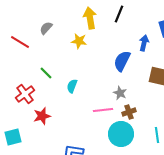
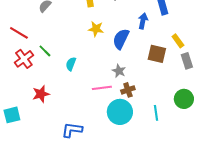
yellow star: (79, 41) -> (96, 29), moved
red line: (20, 42) -> (19, 33), moved
red cross: (25, 94) -> (24, 59), moved

